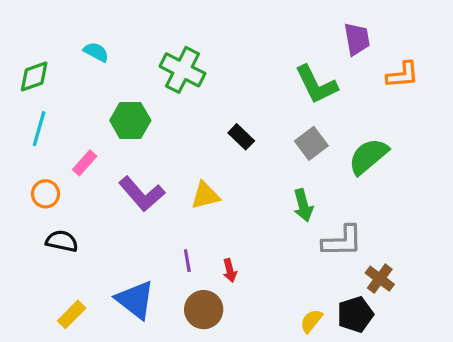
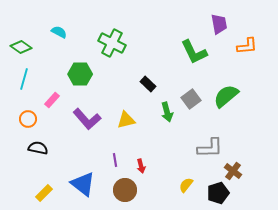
green diamond: (34, 76) -> (21, 47), turned 55
gray square: (311, 143) -> (191, 99), moved
green arrow: (303, 205) -> (167, 112), moved
yellow semicircle: (311, 321) -> (186, 185), moved

